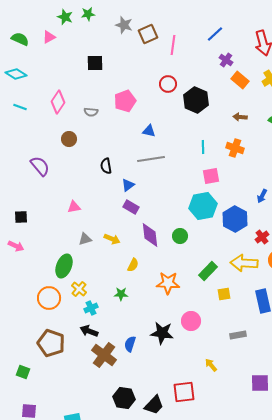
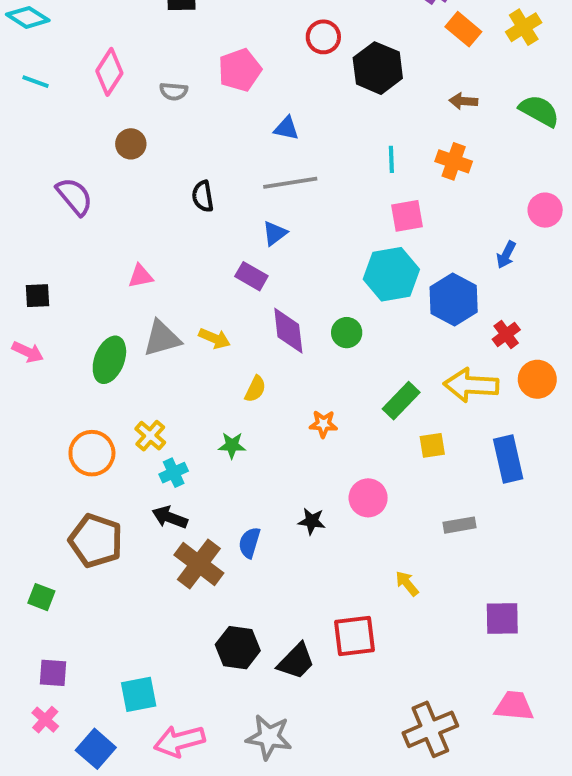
blue triangle: (128, 185) -> (275, 233), moved
gray triangle: (85, 239) -> (162, 338), size x1.5
green ellipse: (64, 266) -> (109, 360), moved
orange star: (168, 283) -> (323, 424), size x0.6
black star: (162, 333) -> (312, 521), size x0.6

